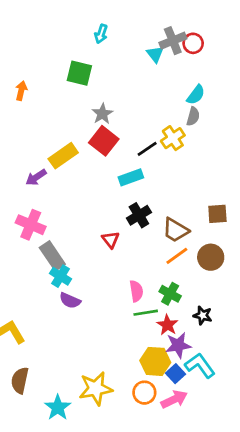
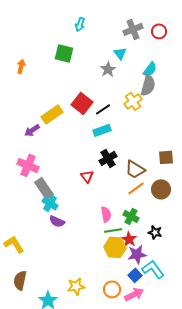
red circle: (193, 43) -> (159, 31), moved
cyan triangle: (155, 54) -> (120, 53), moved
gray star: (102, 114) -> (108, 69), moved
gray semicircle: (193, 116) -> (148, 85), size x1.5
black line: (147, 149) -> (103, 109), moved
yellow hexagon: (155, 361) -> (115, 247), moved
yellow star: (96, 389) -> (76, 286), size x0.7

